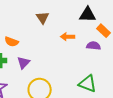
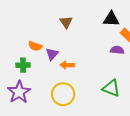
orange arrow: (68, 37) -> (67, 65), moved
purple triangle: (24, 63) -> (52, 54), moved

